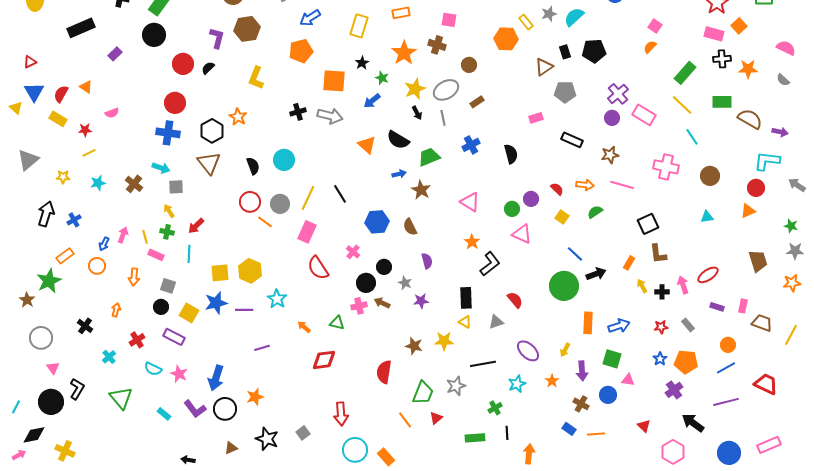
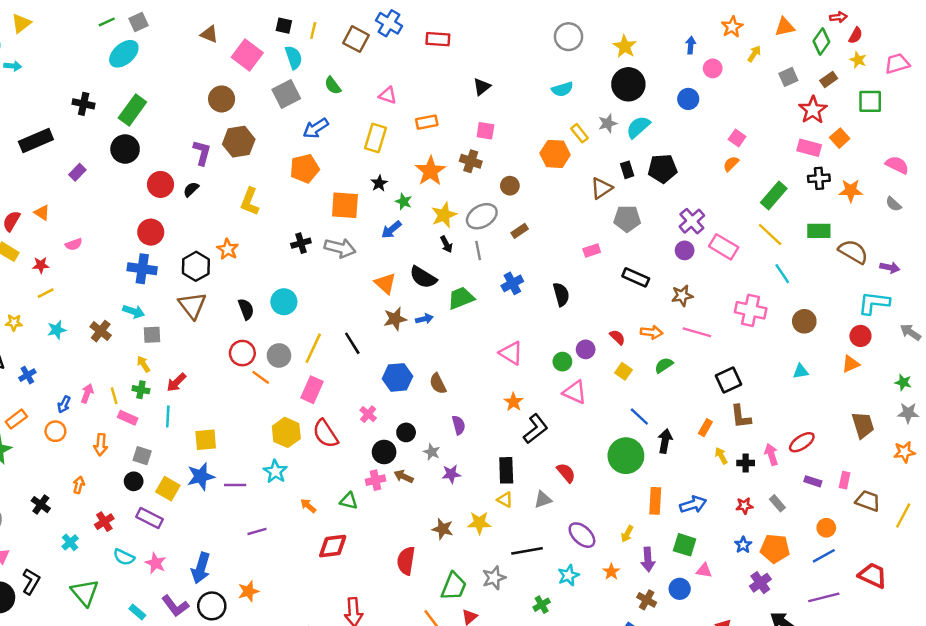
brown star: (421, 190) -> (395, 319), moved, turned 30
yellow hexagon: (250, 271) -> (286, 432), moved
black arrow: (596, 274) -> (665, 441), turned -60

